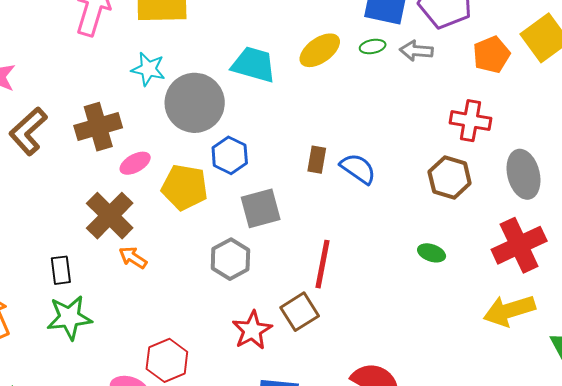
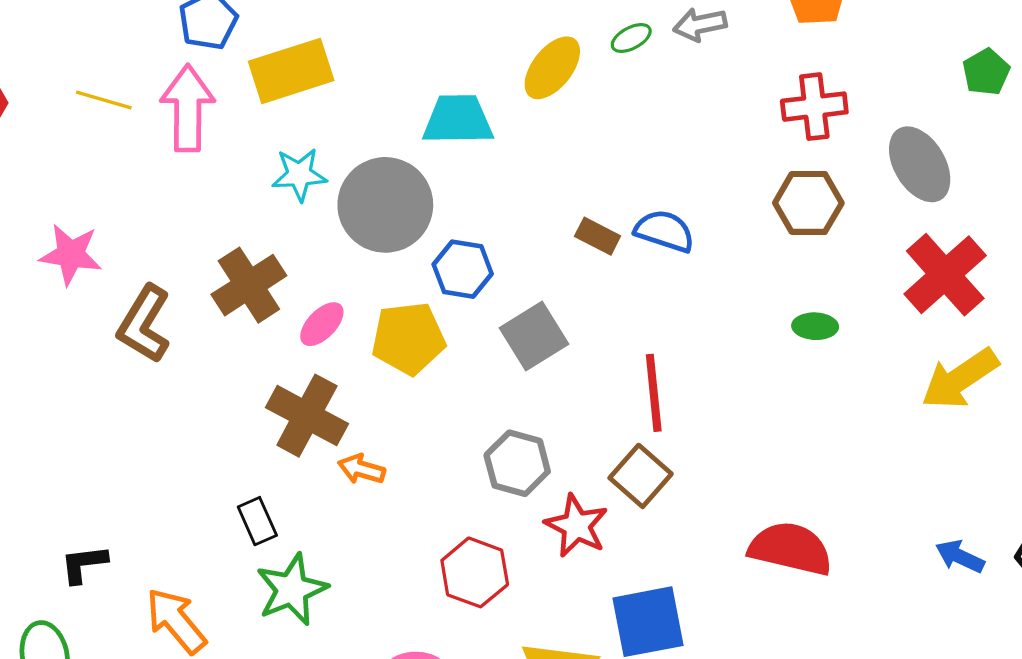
brown rectangle: (317, 160) -> (598, 236), turned -56
gray hexagon: (230, 259) -> (517, 463), moved
red hexagon: (167, 360) -> (475, 572), moved

